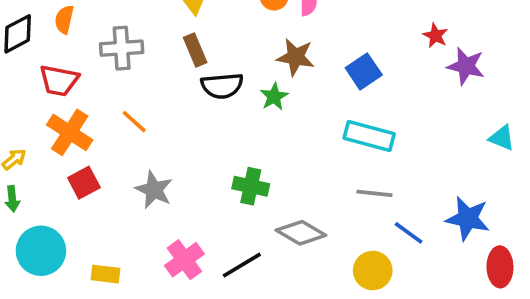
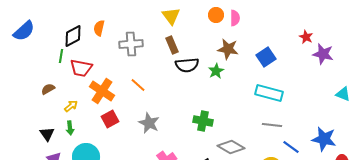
red trapezoid: (59, 80) -> (81, 68), moved

